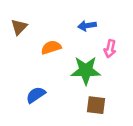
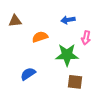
brown triangle: (19, 27) -> (15, 21), turned 40

